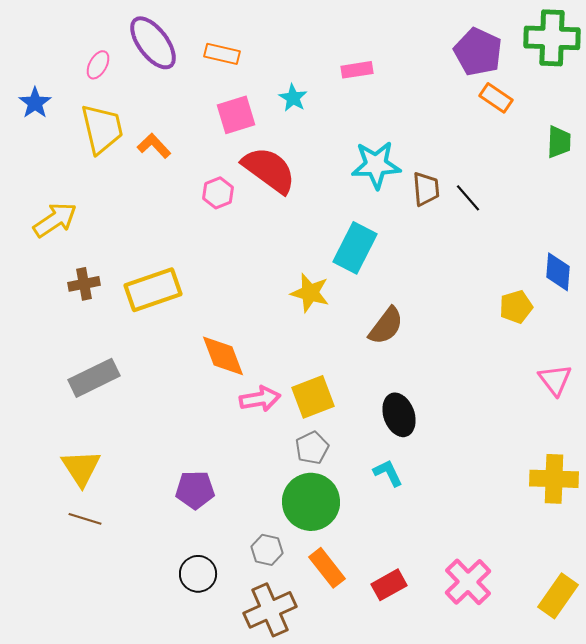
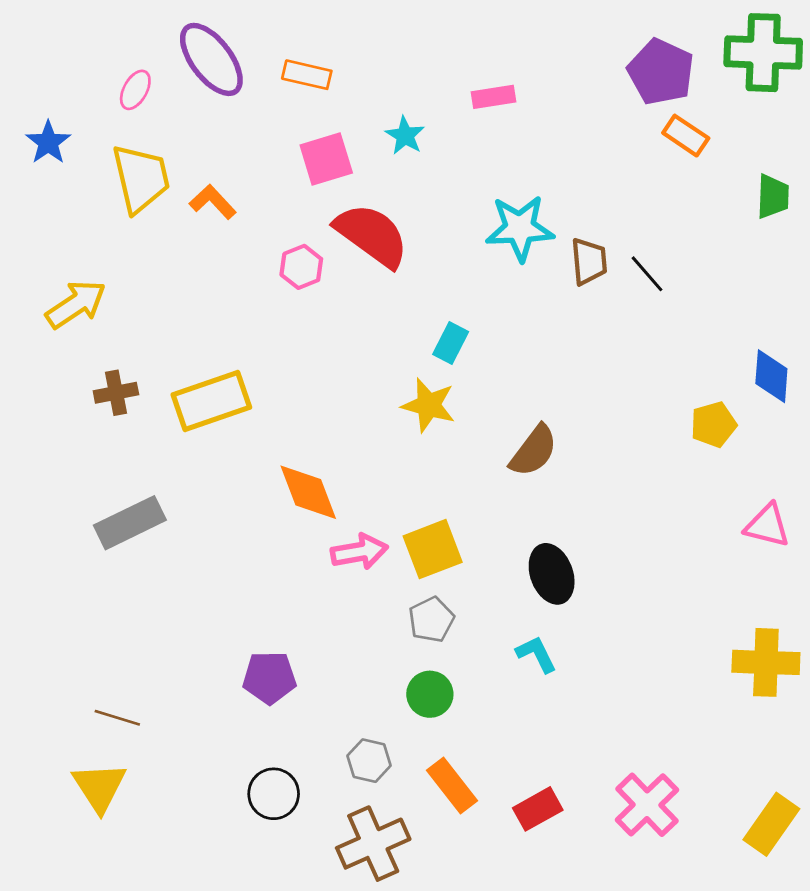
cyan rectangle: (355, 248) -> (451, 343), moved, size x0.6
pink triangle: (555, 380) -> (767, 526), turned -39
yellow triangle: (81, 468) -> (99, 787), moved
green circle: (311, 502) -> (430, 694), size x0.6

